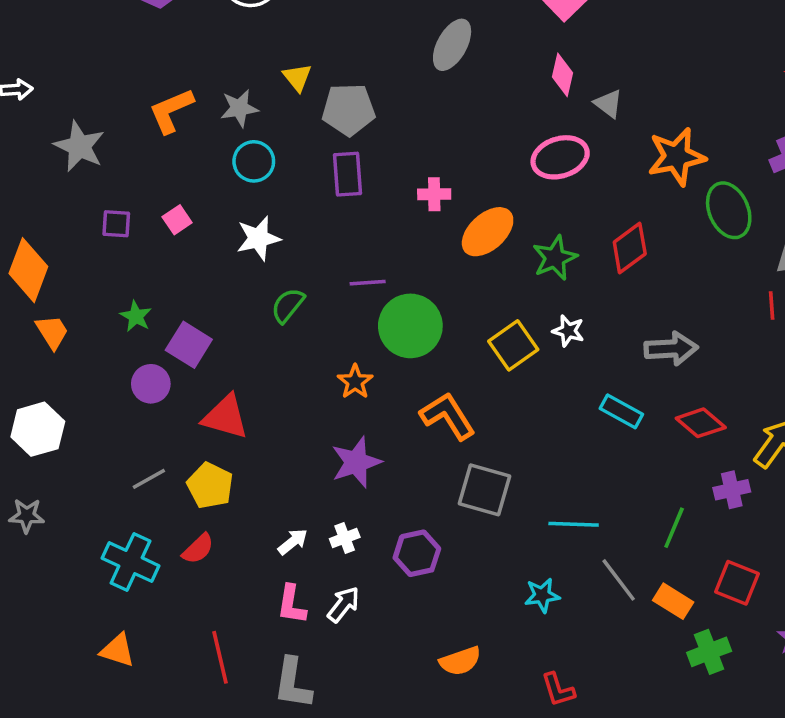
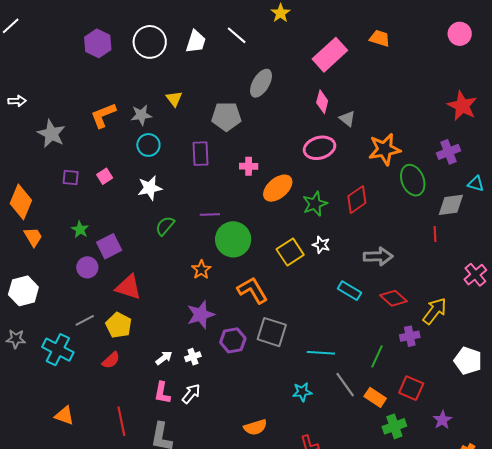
gray pentagon: (349, 110) -> (226, 116), moved
purple square: (189, 345) -> (109, 246), turned 30
purple hexagon: (417, 553) -> (233, 340), moved
cyan cross: (130, 562) -> (58, 350), moved

